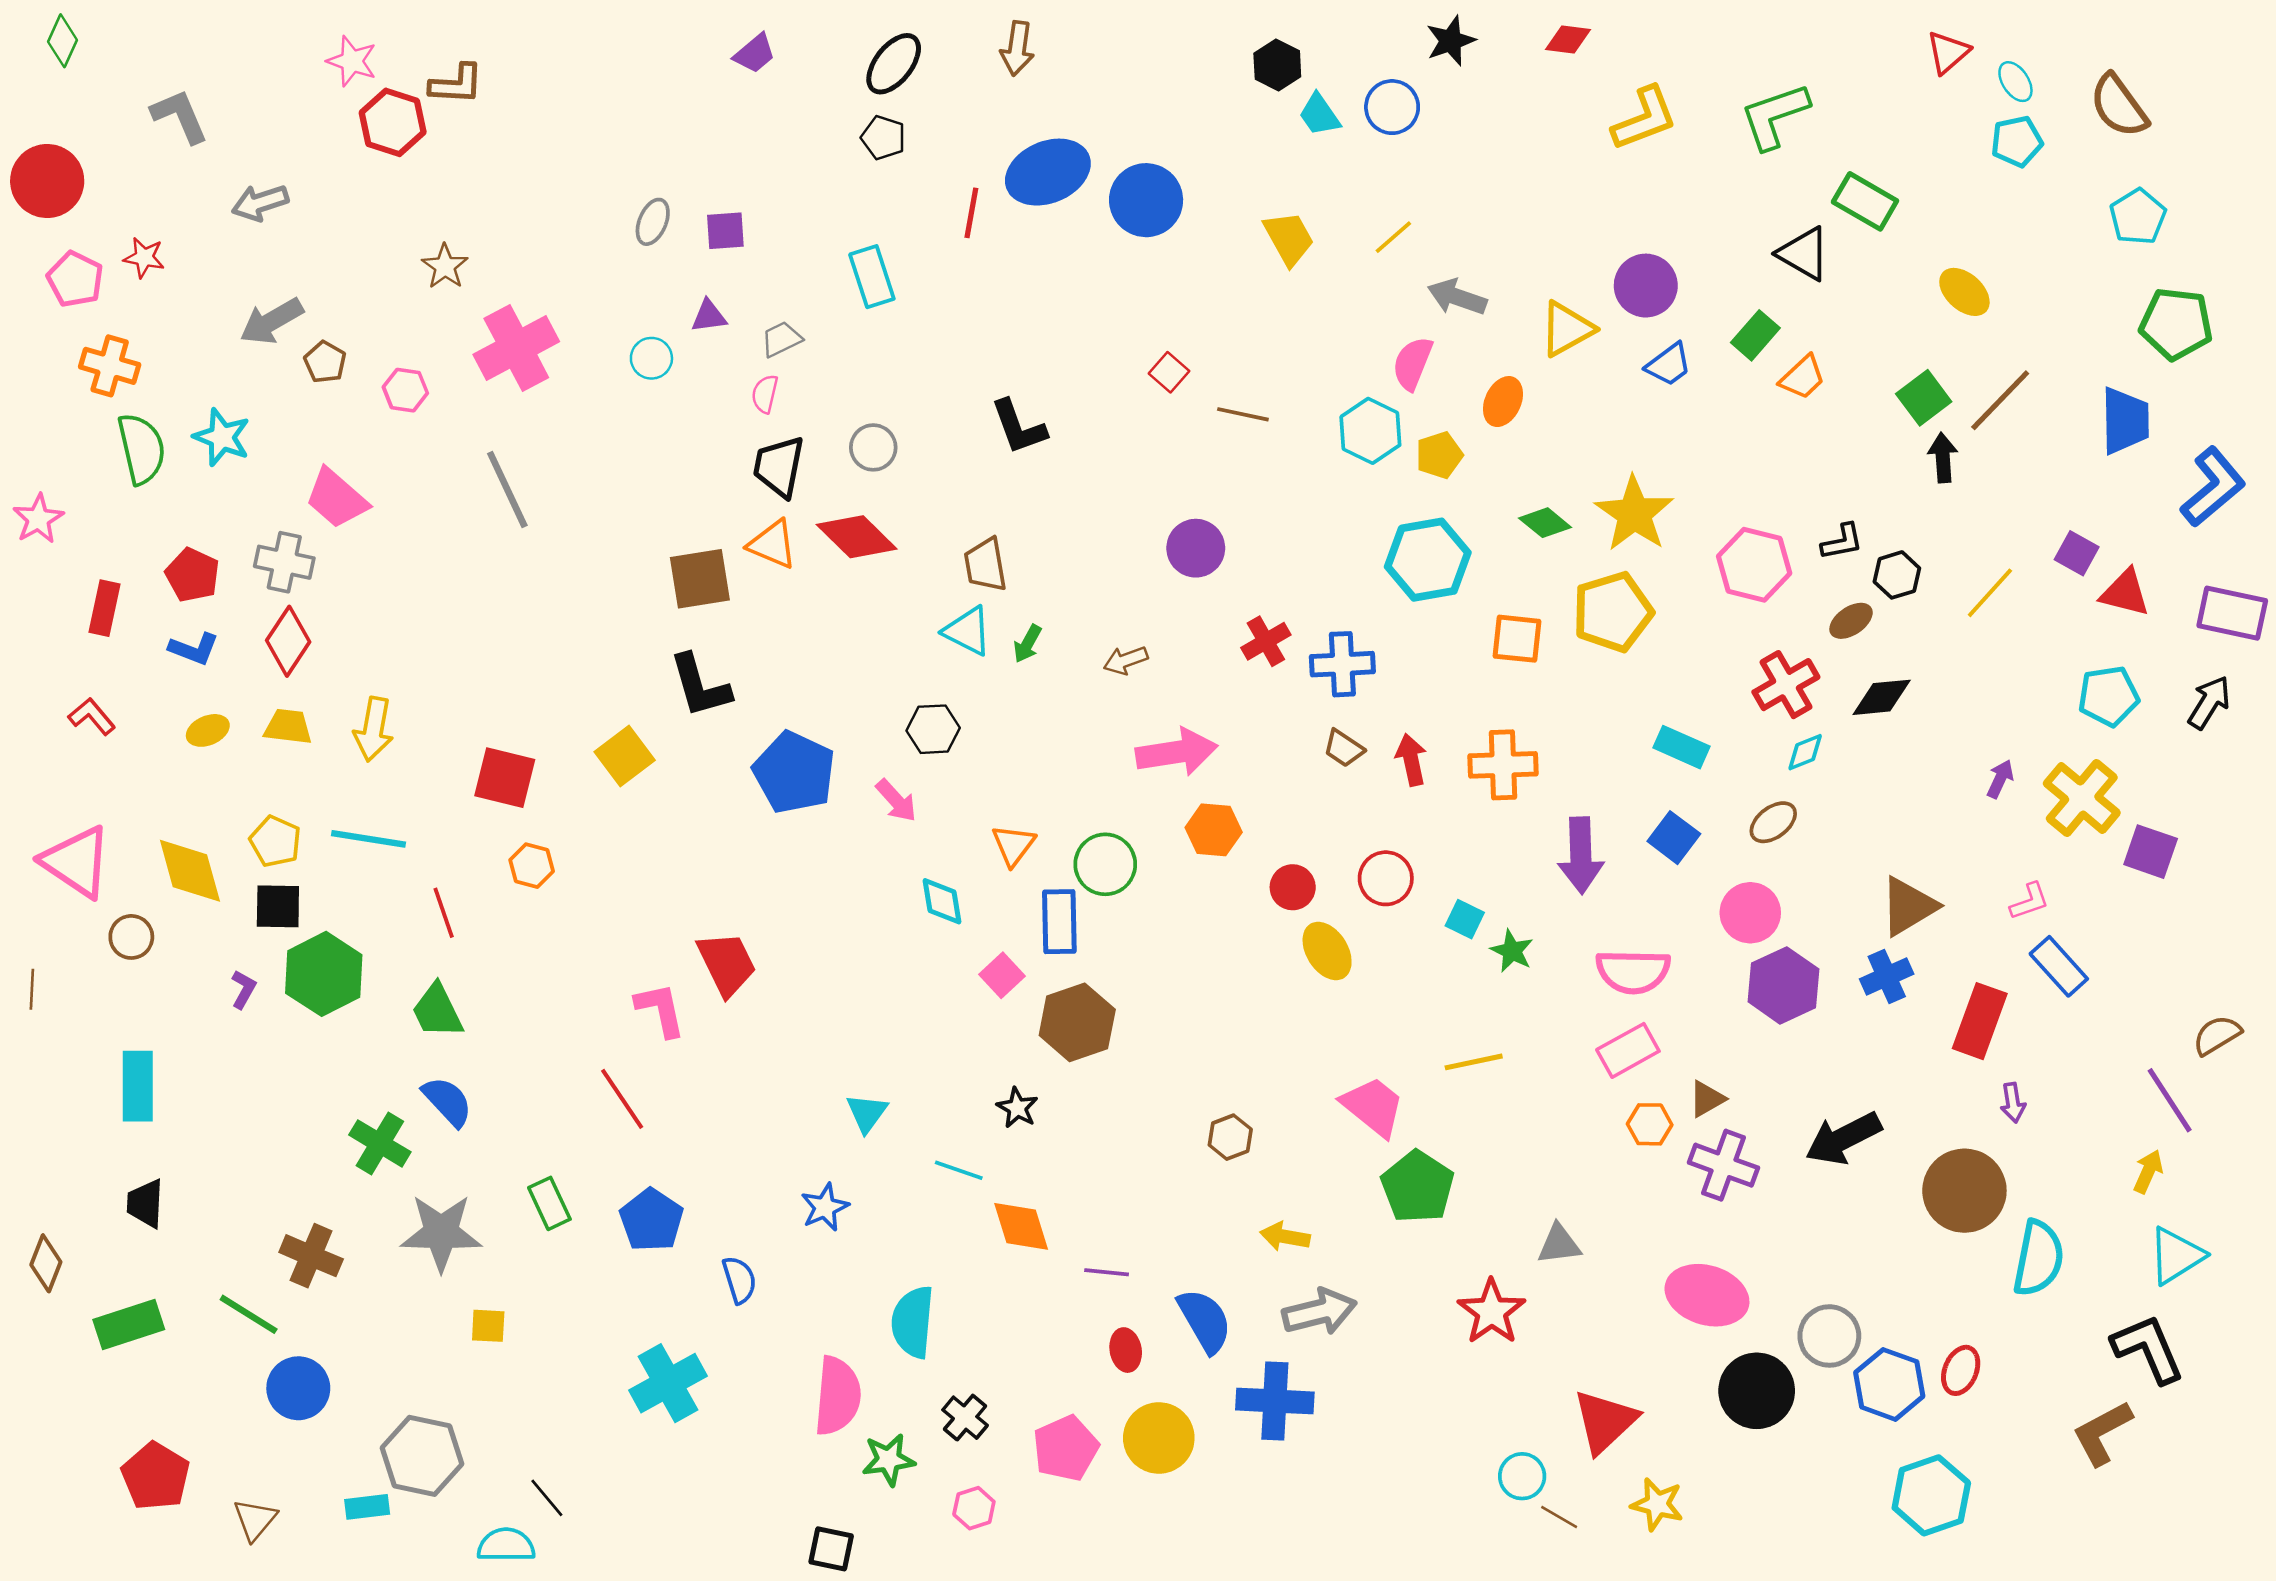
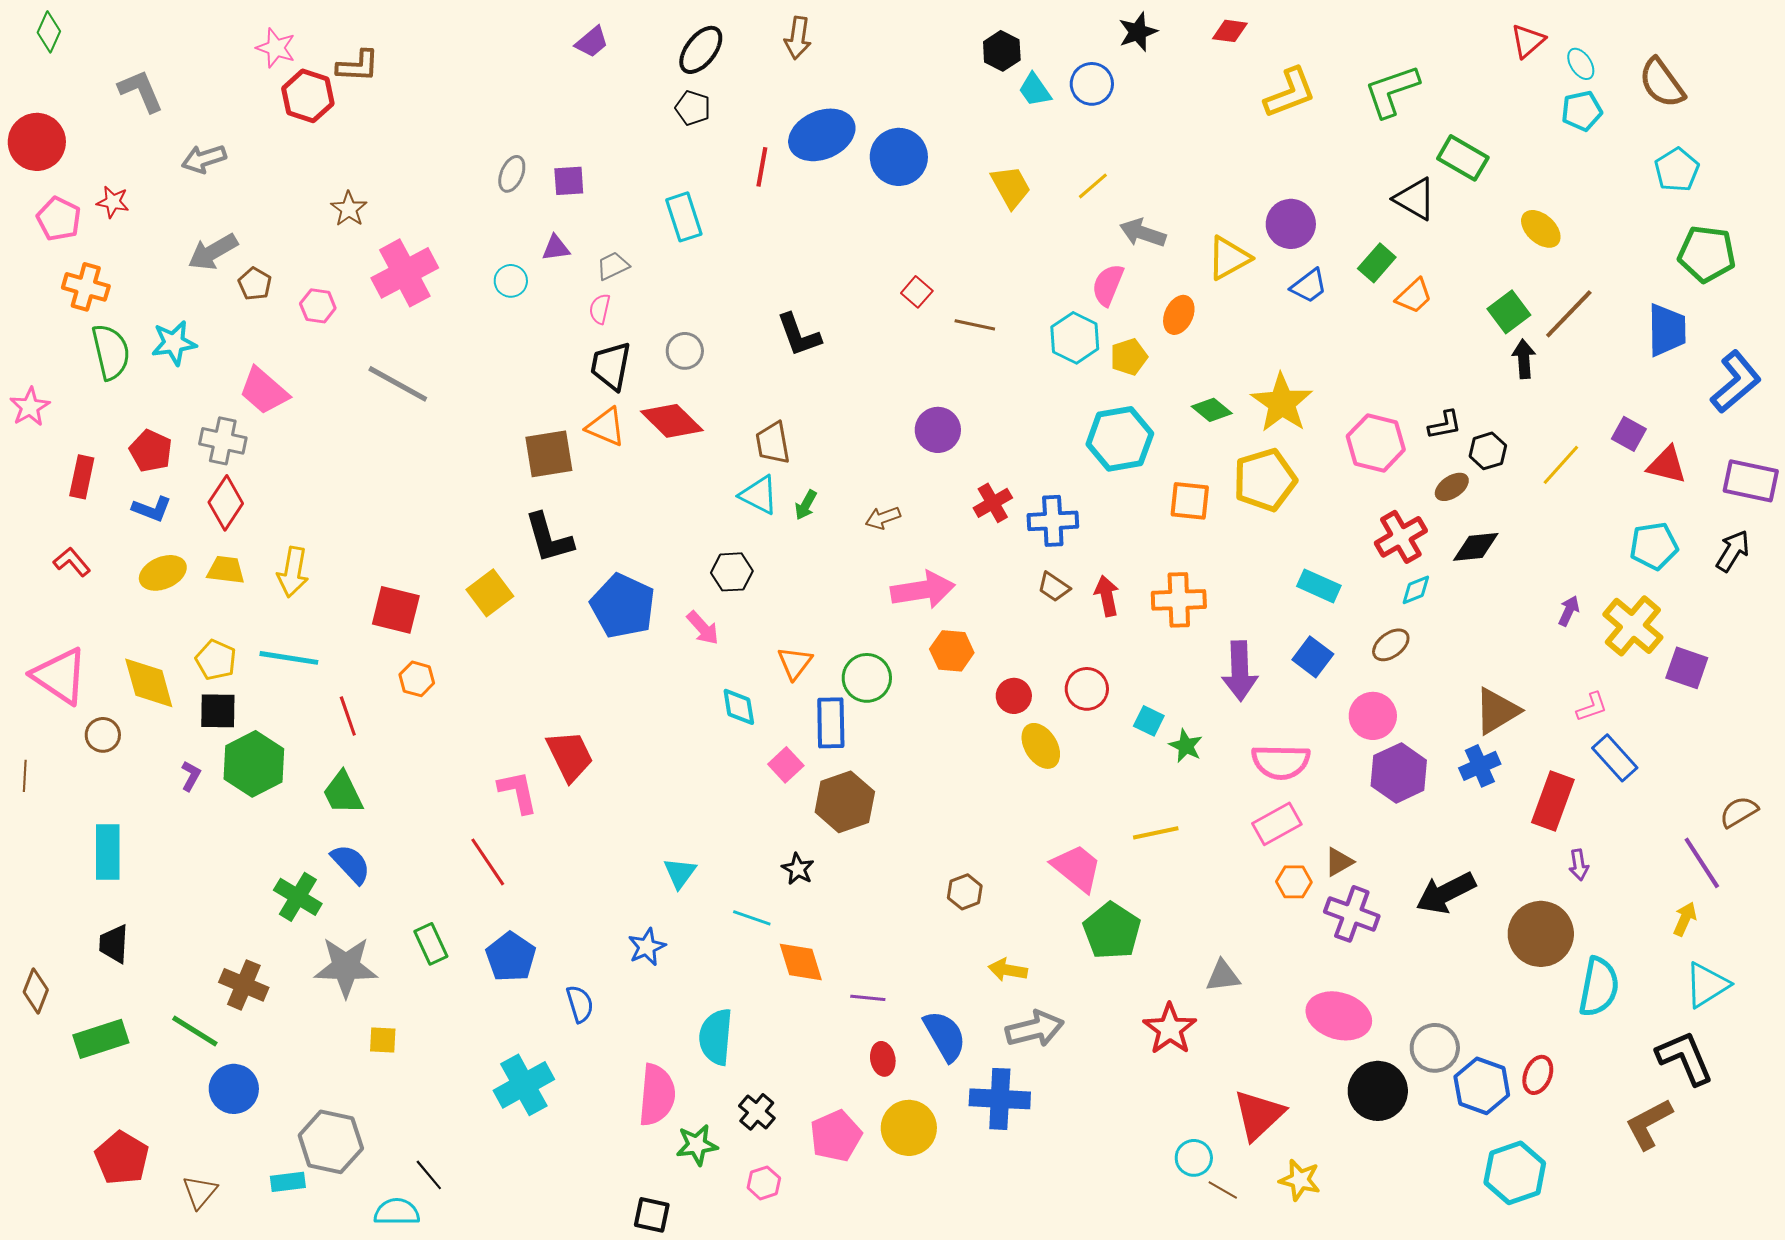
cyan star: (222, 437) -> (174, 343), turned -30
gray line: (507, 490) -> (398, 384), turned -36
yellow ellipse: (208, 730) -> (163, 573), size x1.4

